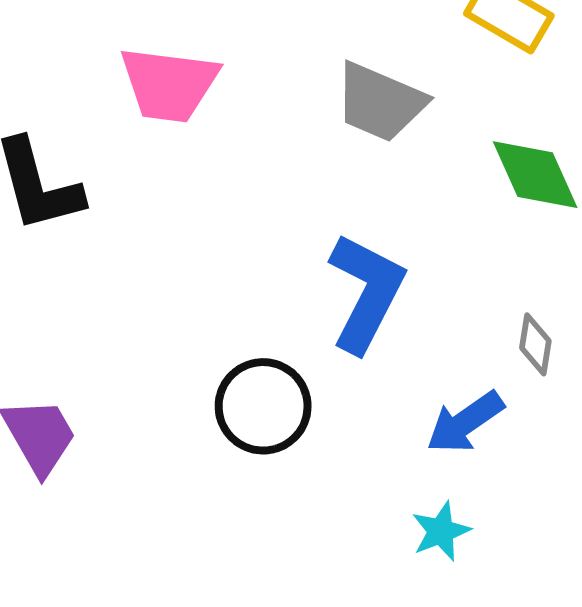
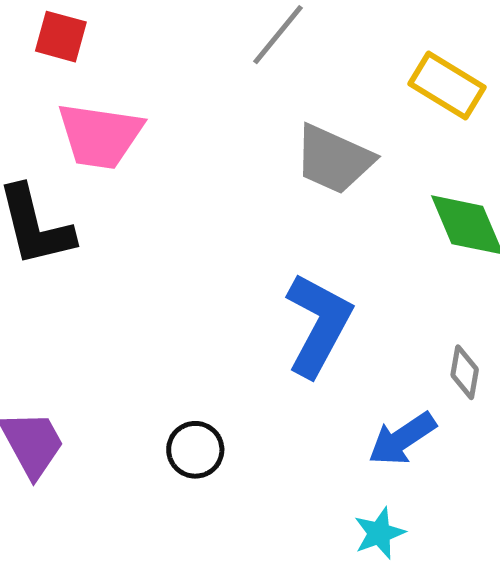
pink trapezoid: (169, 84) -> (100, 136), moved
black circle: (263, 406) -> (195, 450), moved, size x0.7

